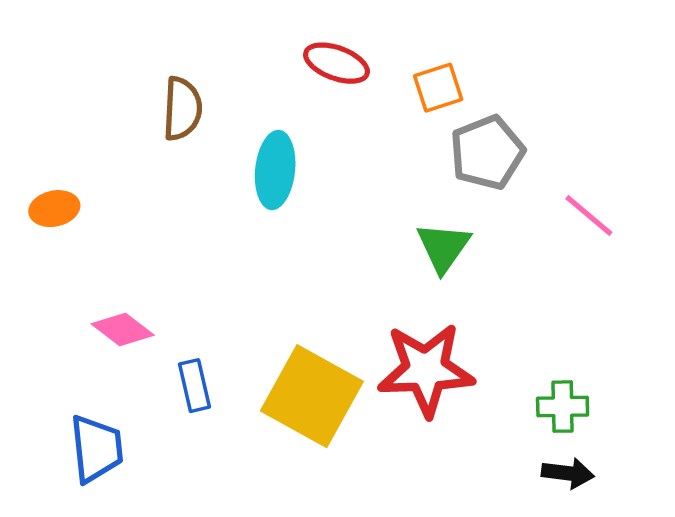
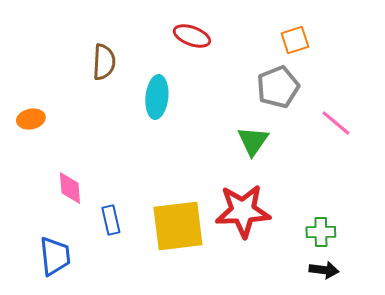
orange square: (438, 88) -> (295, 40), moved
pink diamond: (123, 329) -> (70, 188), turned 48
yellow square: (312, 396) -> (178, 226), turned -36

